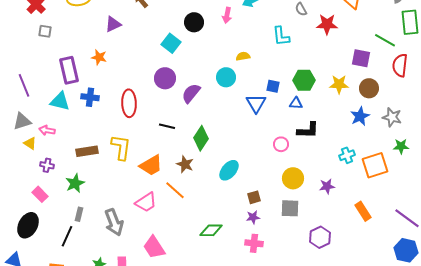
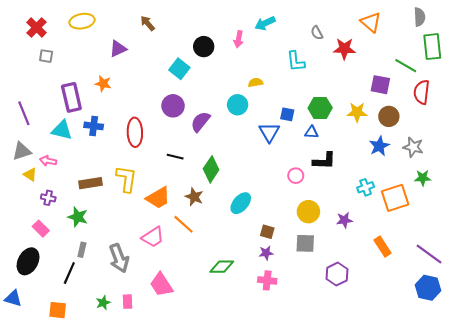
green star: (75, 183) -> (78, 217), turned -30
brown square: (254, 197) -> (267, 232), turned 32

